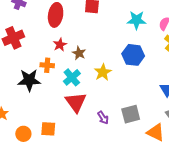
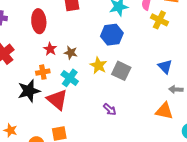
blue hexagon: (133, 55) -> (112, 35), moved
red triangle: (76, 102) -> (57, 100), moved
gray square: (131, 114) -> (121, 71), moved, turned -36

